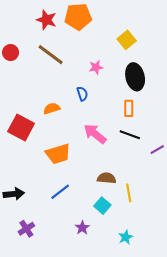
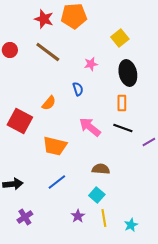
orange semicircle: (52, 108) -> (49, 103), turned 147
orange trapezoid: (58, 154) -> (55, 146), turned 30
yellow line: (129, 193) -> (104, 218), moved
cyan star: (126, 237) -> (131, 225), moved

